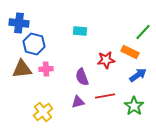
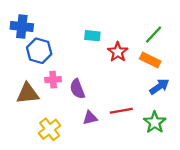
green line: (143, 32) -> (154, 35), moved
red star: (106, 60) -> (118, 52), moved, turned -30
brown triangle: (22, 69) -> (28, 93), moved
purple semicircle: (82, 77) -> (77, 89), moved

